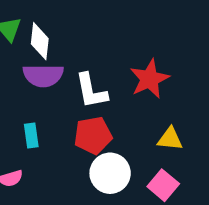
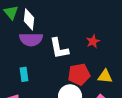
red star: (150, 79) -> (93, 41), size x0.6
red pentagon: (93, 135) -> (79, 74), moved

